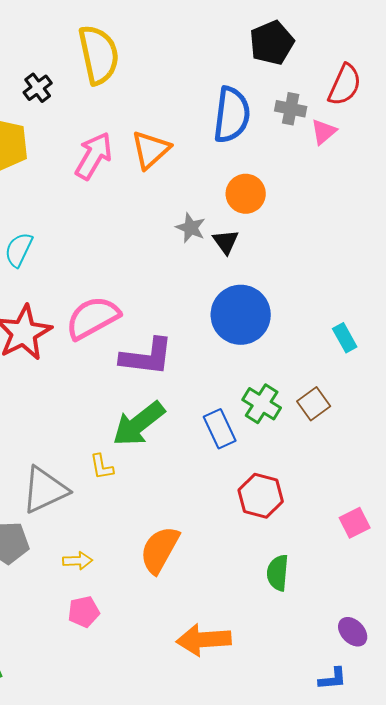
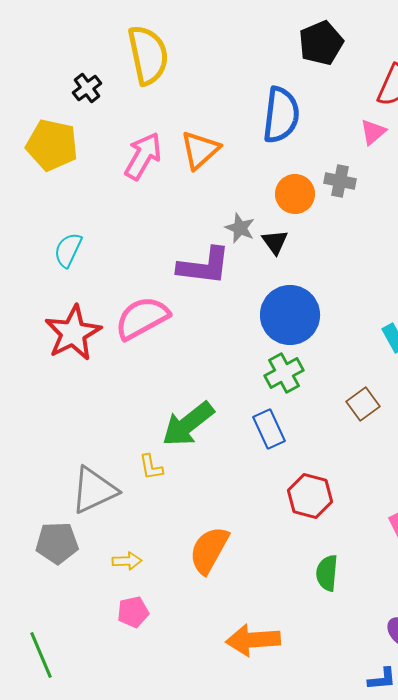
gray cross: (291, 109) -> (340, 181), moved
purple L-shape: (147, 357) -> (204, 266), moved
green cross: (262, 404) -> (284, 373), moved, turned 30

